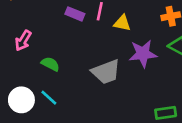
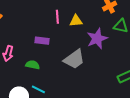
purple rectangle: (75, 14) -> (42, 41), moved

